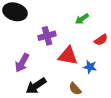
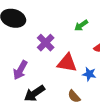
purple cross: (47, 36) -> (46, 43), turned -30

